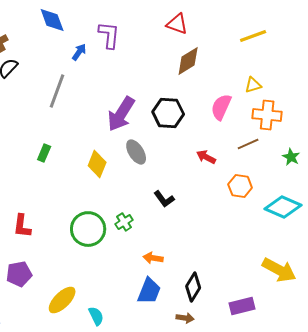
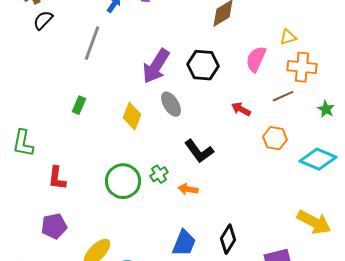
black L-shape: (164, 199) -> (199, 151), size x1.4
orange arrow: (153, 258) -> (188, 189), moved

